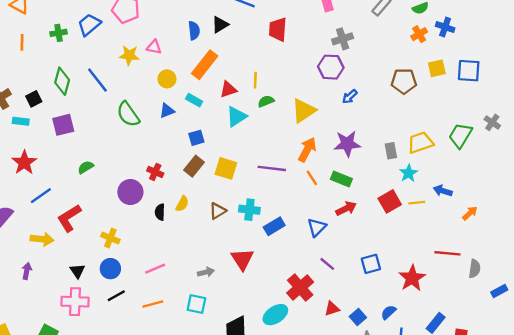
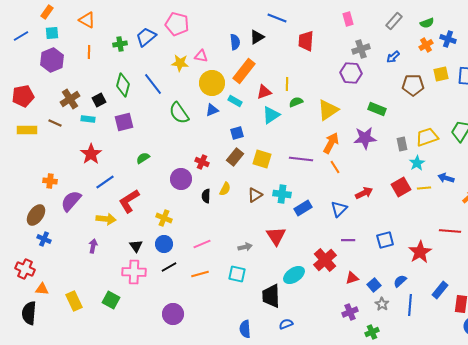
yellow circle: (167, 79) -> (212, 83), size x1.6
blue arrow: (350, 97) -> (393, 57), moved
green rectangle: (341, 179) -> (377, 109), moved
purple line: (327, 264) -> (348, 240), turned -40
cyan ellipse: (275, 315) -> (294, 275), moved

